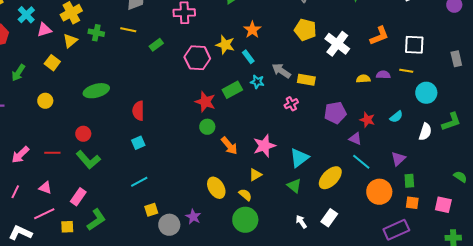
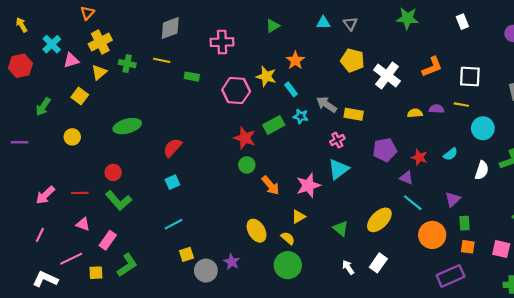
green rectangle: (156, 45) -> (192, 77), turned 48
red semicircle: (138, 111) -> (172, 148), turned 42
cyan triangle: (299, 158) -> (338, 169), moved
pink triangle: (45, 188) -> (83, 224), moved

